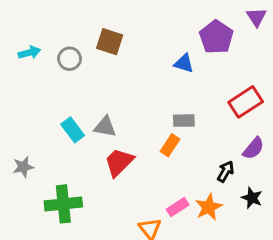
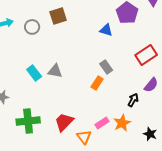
brown square: (110, 42) -> (58, 16), turned -36
gray rectangle: (184, 121) -> (106, 67), turned 56
red trapezoid: (119, 162) -> (64, 122), moved
black star: (252, 198) -> (150, 134), moved

